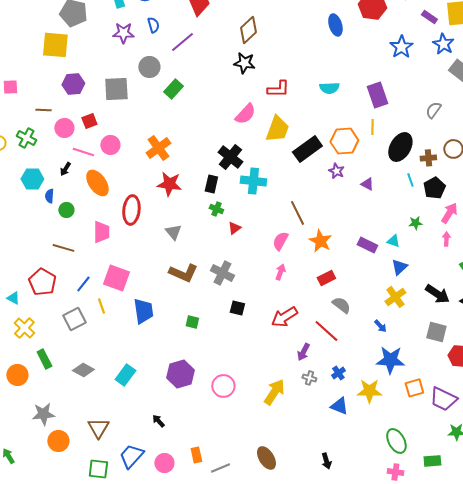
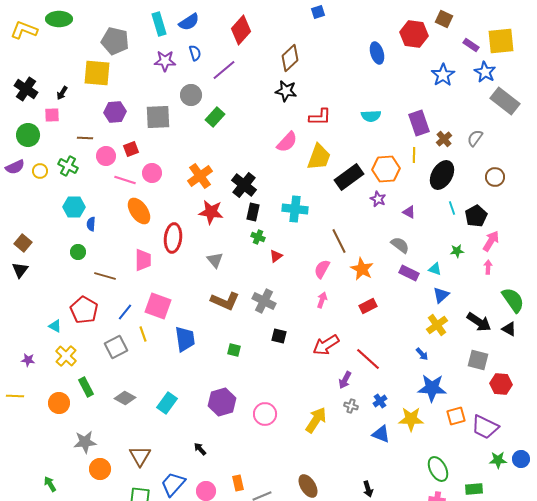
black cross: (230, 157) -> (244, 185), moved
brown cross: (428, 158) -> (444, 139), moved, turned -35
black arrow: (65, 169) -> (62, 93), moved
green circle: (66, 210) -> (78, 252), moved
gray semicircle: (341, 305) -> (400, 245), moved

